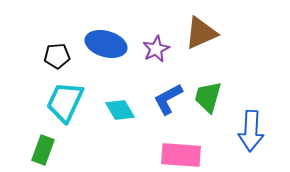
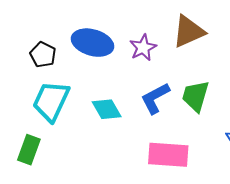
black pentagon: (57, 56) -> (43, 55), turned 30

